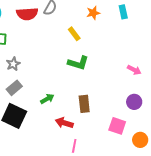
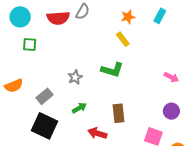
cyan rectangle: (123, 12) -> (160, 16), turned 40
yellow rectangle: (74, 34) -> (123, 39), moved
gray star: (13, 64) -> (75, 77), moved

